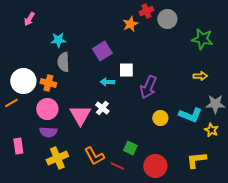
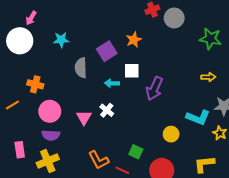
orange star: (130, 24) -> (134, 40), moved
gray semicircle: (63, 62) -> (81, 68), moved
white circle: (23, 81) -> (20, 41), moved
orange cross: (48, 83) -> (35, 84), moved
pink triangle: (80, 115) -> (84, 117), size x0.7
yellow circle: (160, 118) -> (171, 134), moved
yellow cross: (57, 158) -> (48, 161), moved

